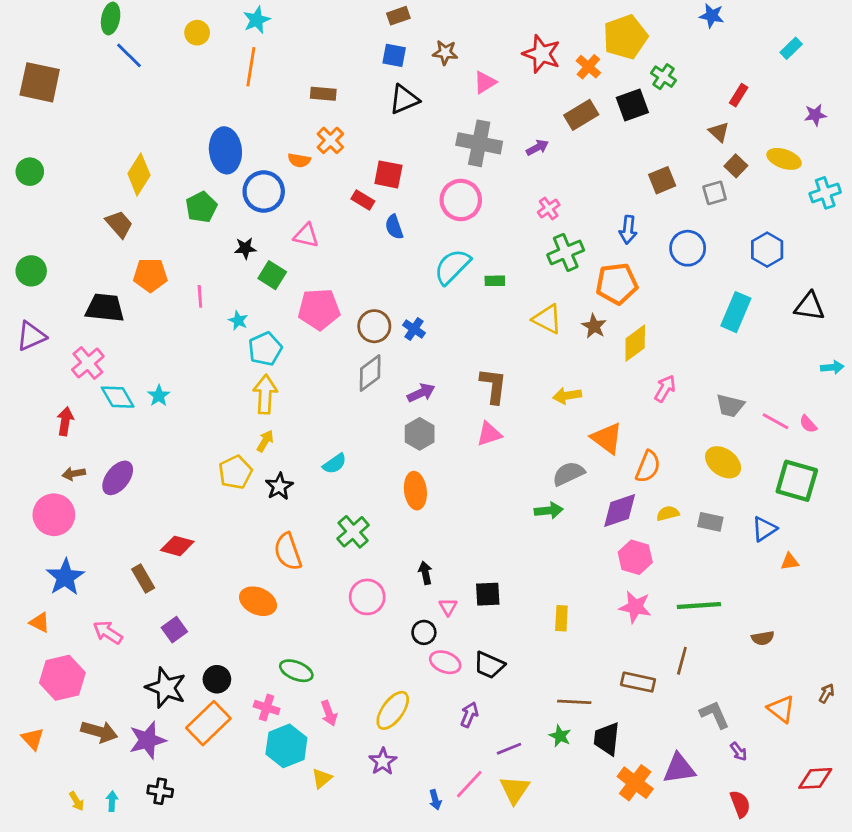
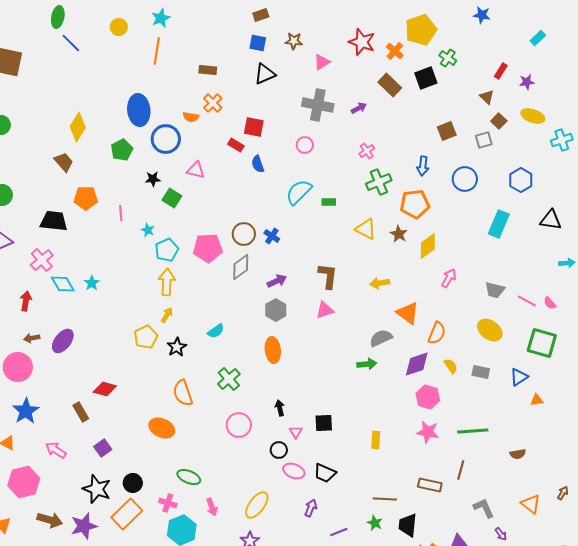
brown rectangle: (581, 115) -> (390, 85), turned 75
purple star: (815, 115) -> (527, 82), moved
pink circle: (461, 200) -> (305, 145), size x0.6
pink pentagon: (319, 309) -> (208, 248), moved
yellow semicircle: (668, 513) -> (451, 366), turned 70

